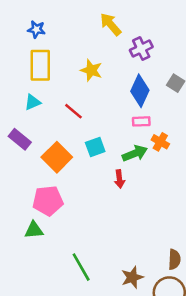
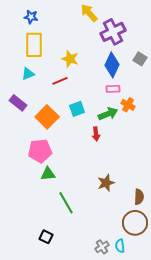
purple cross: (141, 49) -> (113, 32), size x1.4
yellow star: (91, 70) -> (70, 59), moved
red line: (73, 111) -> (60, 81), turned -63
green triangle: (34, 230) -> (48, 174), moved
brown star: (132, 277) -> (106, 183), moved

